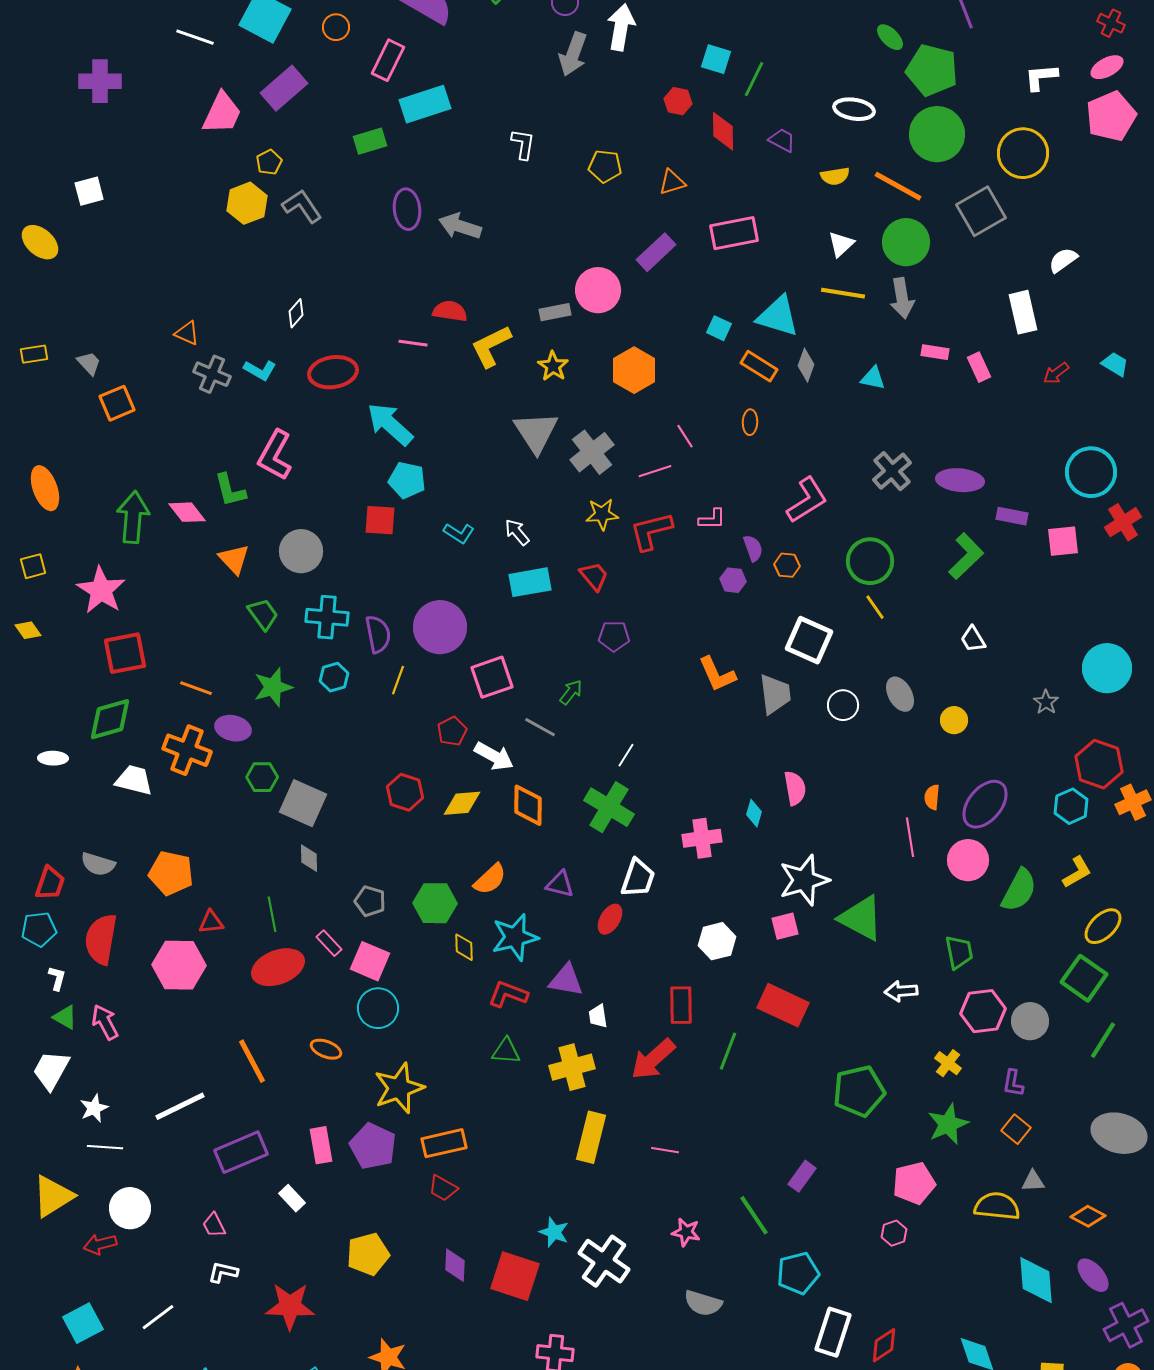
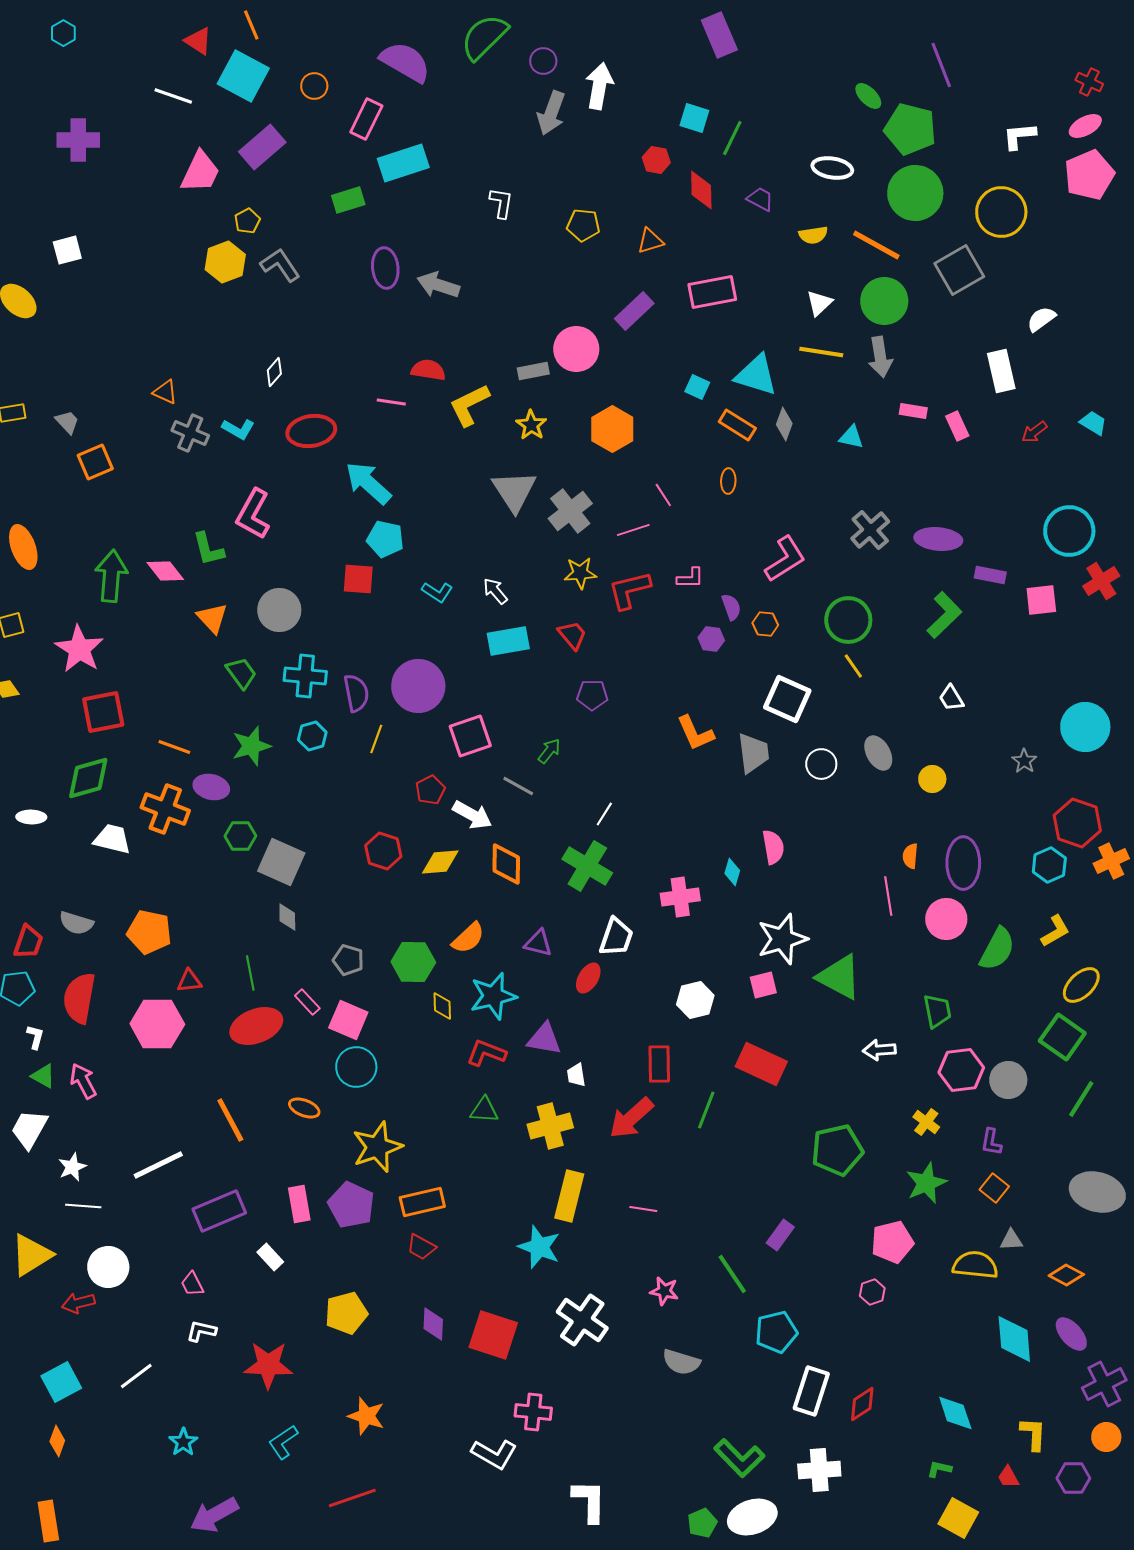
purple ellipse: (985, 804) -> (963, 863), turned -39
cyan star: (554, 1232) -> (539, 1247), moved, size x1.4

